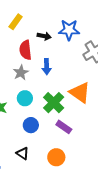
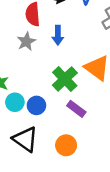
cyan circle: (25, 98) -> (15, 102), moved
black triangle: (23, 153) -> (25, 139), size x1.6

